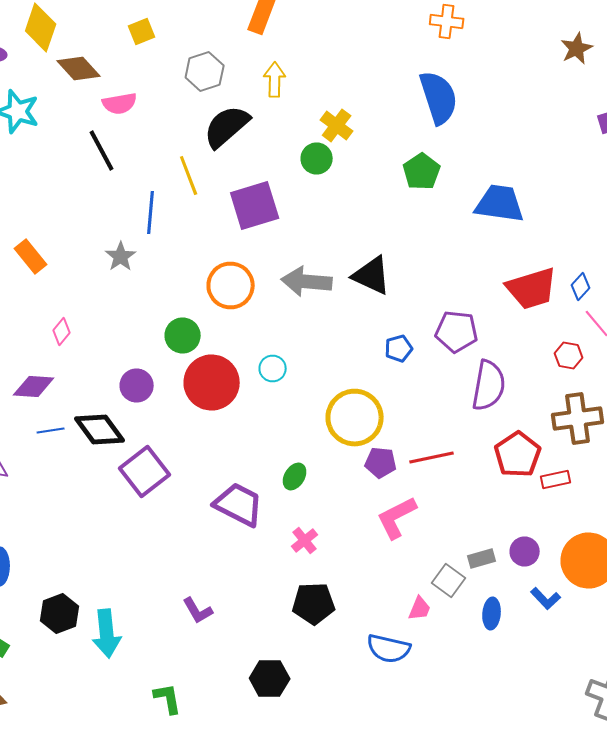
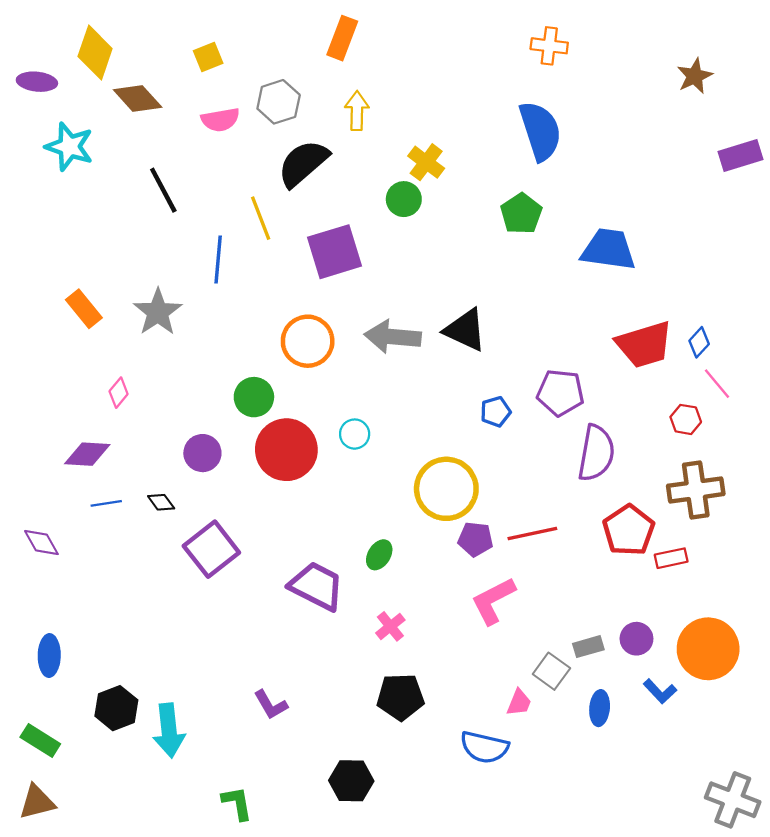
pink semicircle: (120, 104) -> (220, 120), moved
gray star: (121, 256) -> (158, 312), moved, size x1.4
black diamond: (100, 430) -> (161, 502), size x0.5

